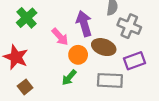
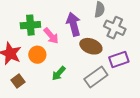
green cross: (27, 18) -> (30, 25), moved, turned 36
orange circle: (78, 55) -> (37, 55), moved
gray rectangle: (110, 80) -> (96, 77), turned -40

